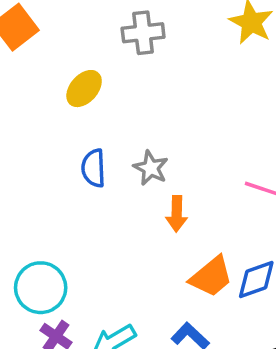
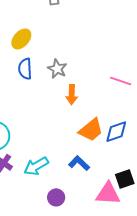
yellow ellipse: (84, 89) -> (21, 39), moved

